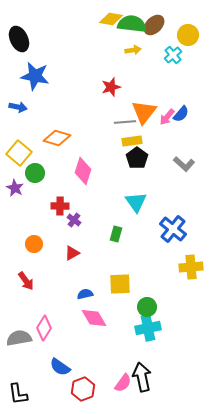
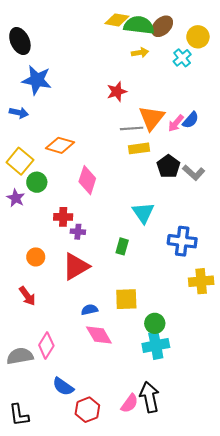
black pentagon: (137, 158) -> (168, 166), moved
purple cross: (74, 220) -> (78, 232), turned -32
blue cross: (173, 229) -> (182, 241), turned -32
red triangle: (72, 253) -> (76, 266), size x1.8

